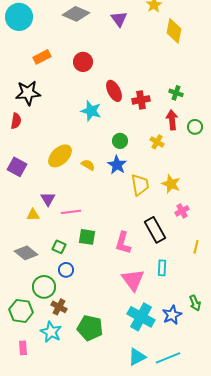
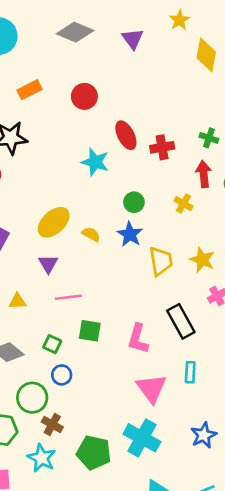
purple triangle: (48, 199) -> (48, 264), moved
cyan cross: (141, 317) -> (142, 438), moved

